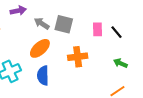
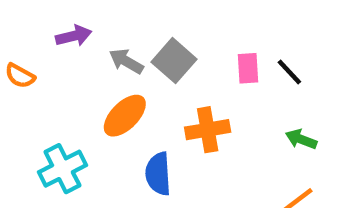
gray square: (64, 24) -> (174, 61), turned 30
blue semicircle: (43, 76) -> (158, 174), moved

